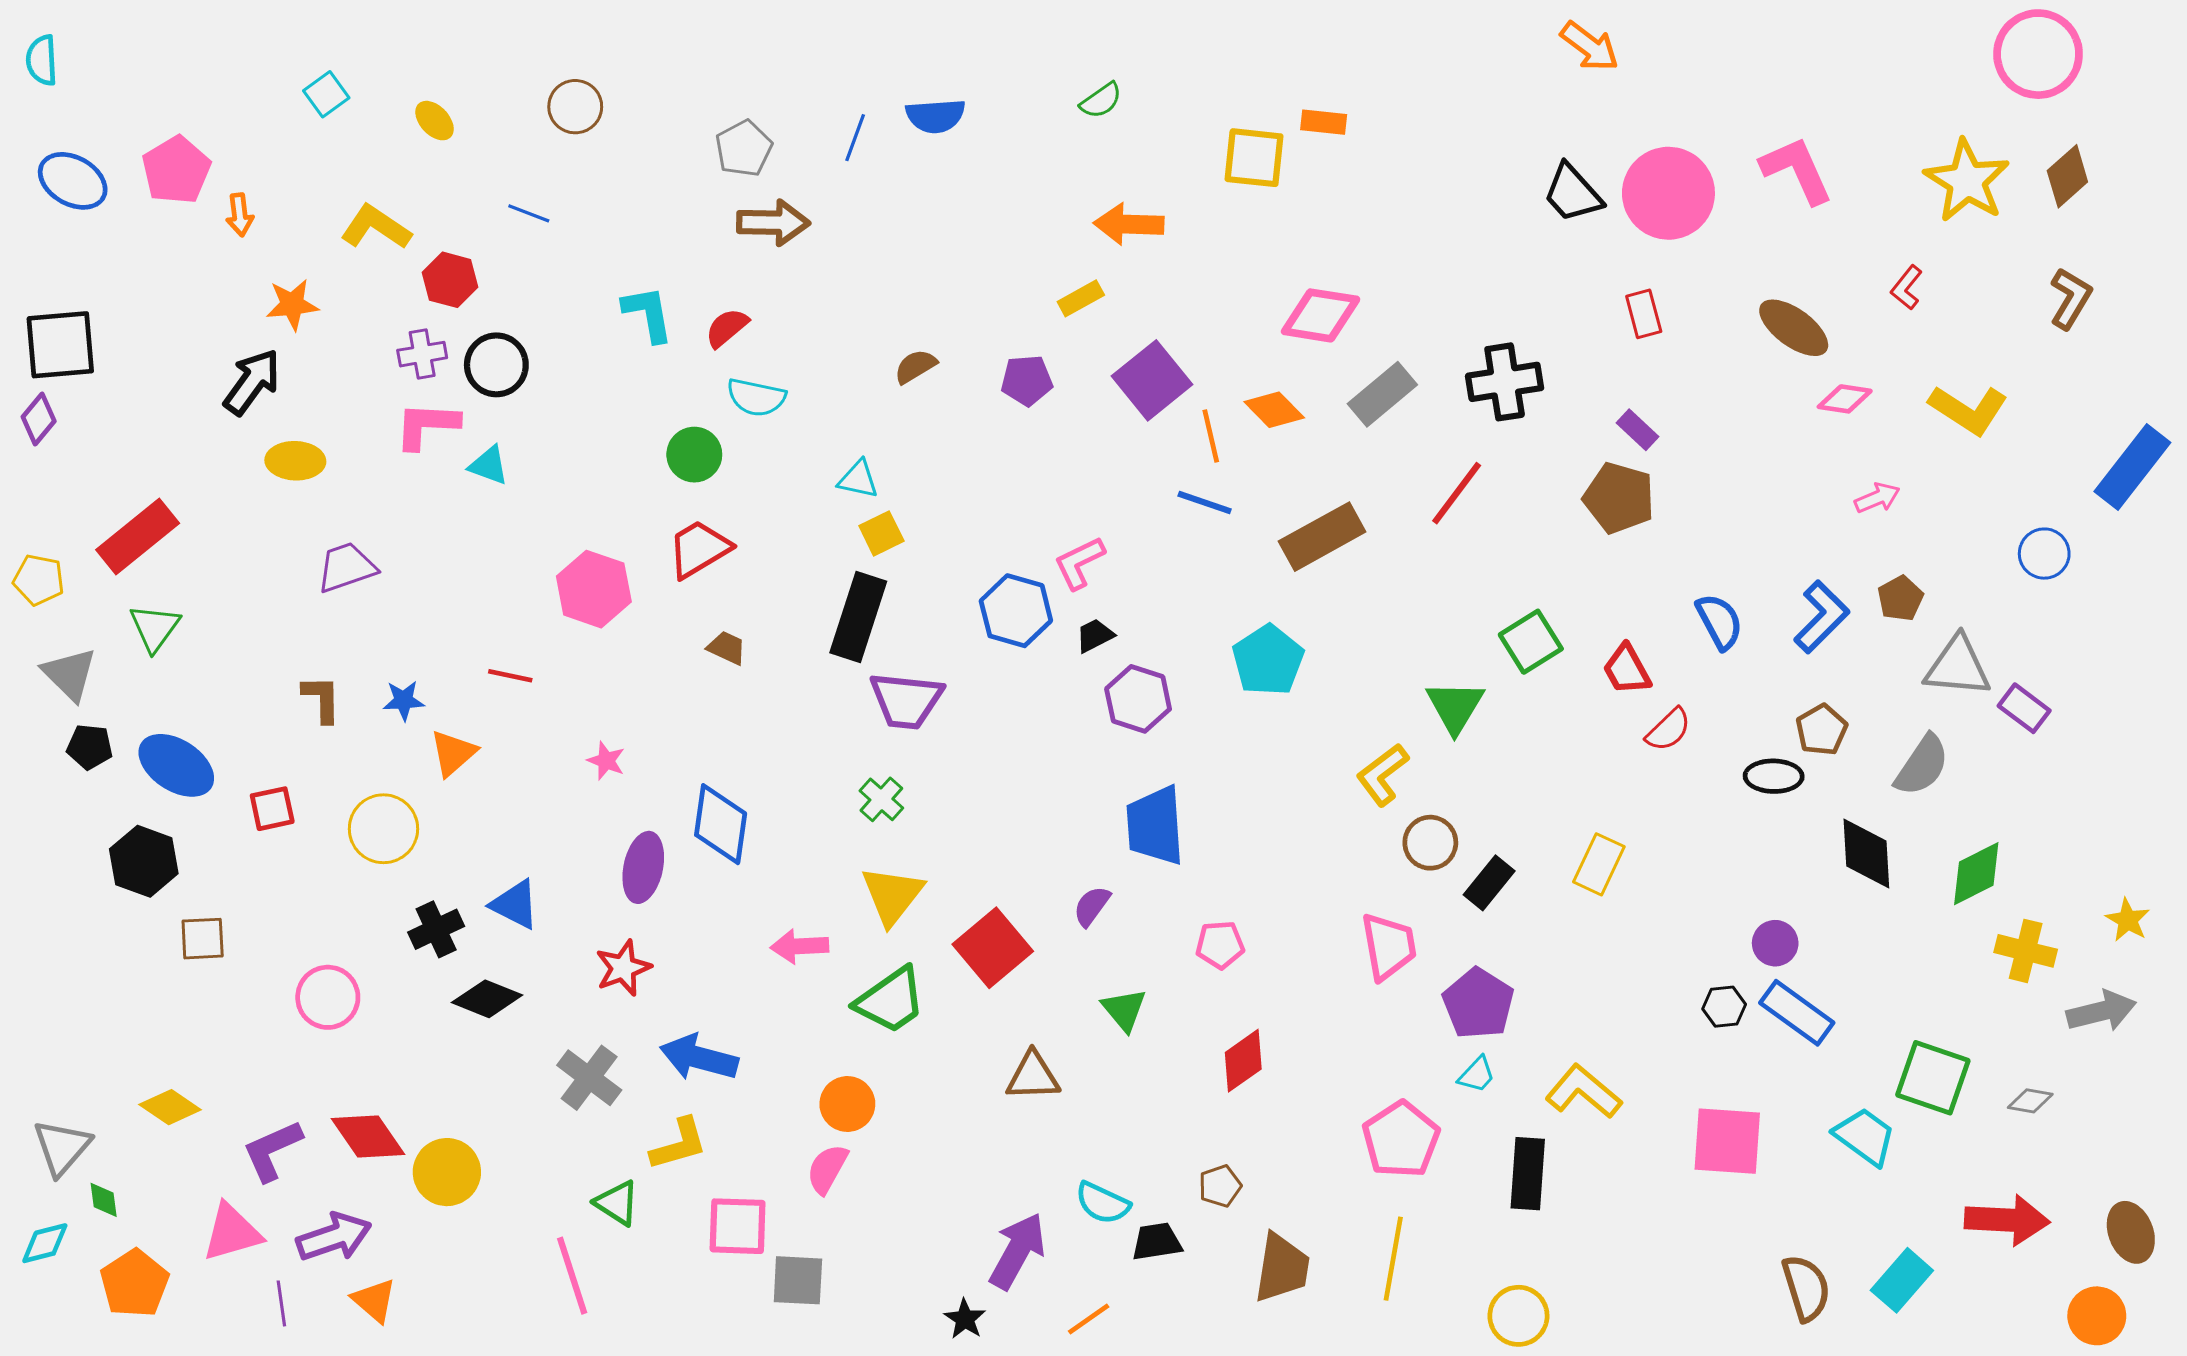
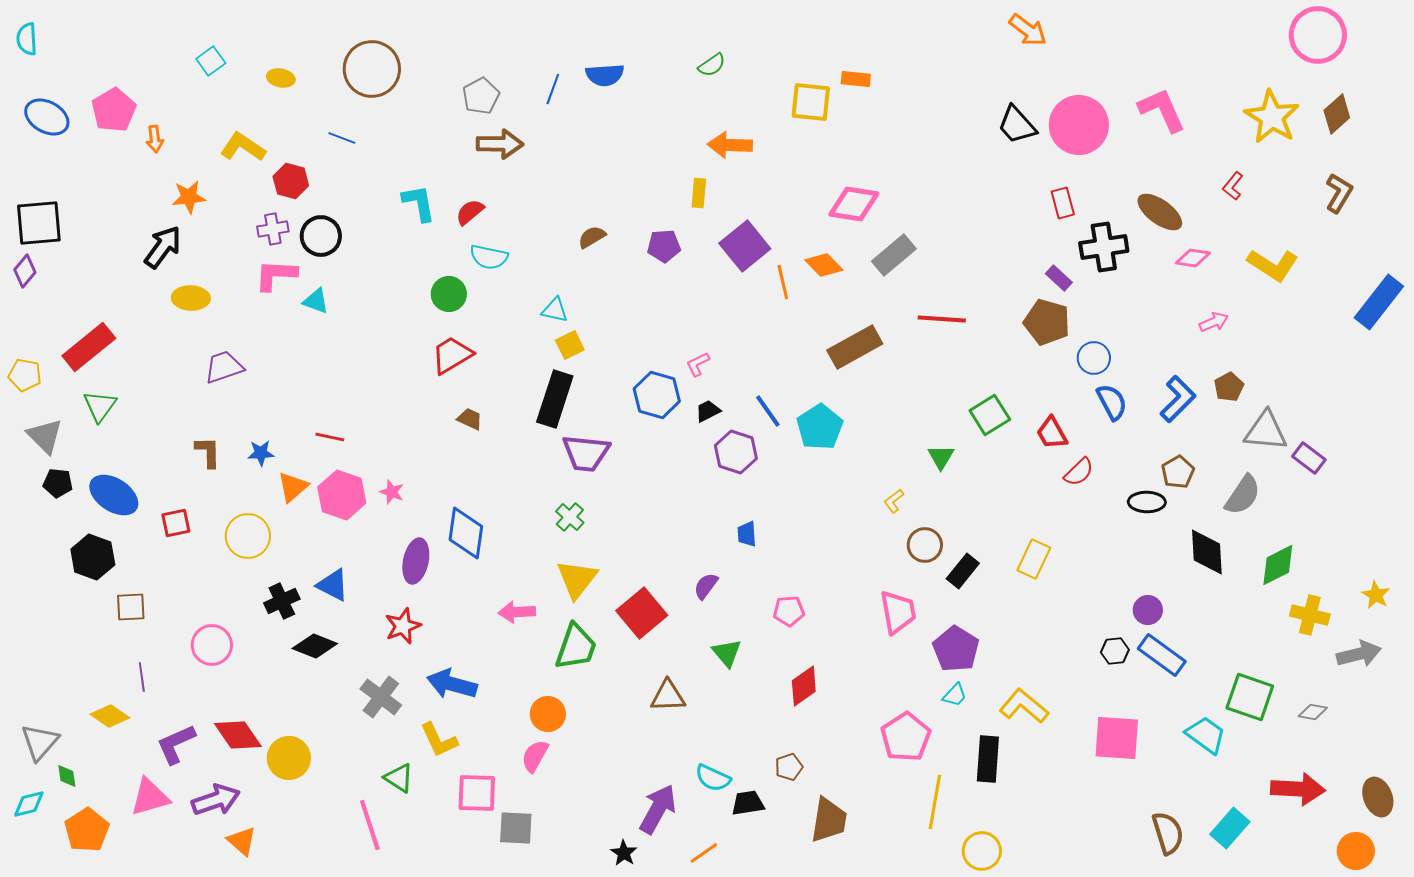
brown circle: (575, 107) -> (372, 69), size x1.6
yellow ellipse: (435, 121) -> (281, 78), turned -36
yellow rectangle: (1081, 298) -> (699, 193), turned -56
black cross: (1505, 382) -> (1104, 247), moved
red line: (1457, 493) -> (942, 319), turned 57
blue line: (1205, 502) -> (768, 411), moved, turned 36
blue circle: (2044, 554) -> (1094, 358), moved
pink L-shape: (1079, 563) -> (698, 364), size x0.7
pink hexagon: (594, 589) -> (342, 495), moved
green triangle: (1455, 707) -> (941, 457), size x0.7
yellow L-shape: (1382, 775) -> (894, 501), size x0.6
blue trapezoid: (1155, 826) -> (747, 534), size x0.5
green trapezoid: (891, 1000) -> (576, 647), turned -36
yellow L-shape: (679, 1144) -> (439, 740), turned 81
yellow line: (1393, 1259) -> (935, 802), moved
purple line: (281, 1303) -> (142, 677), moved

